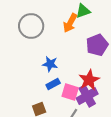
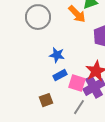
orange arrow: (70, 23) -> (77, 14), turned -72

